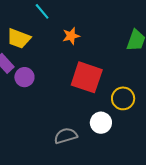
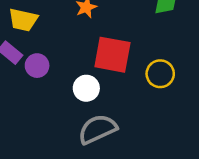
white circle: (101, 123) -> (86, 88), moved
gray semicircle: (66, 136) -> (97, 129), size x1.4

